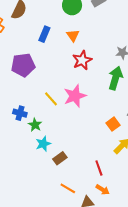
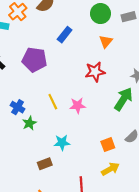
orange triangle: (73, 35) -> (106, 41), moved
pink star: (75, 96) -> (78, 105), size x0.7
cyan star: (43, 144) -> (62, 143), moved

